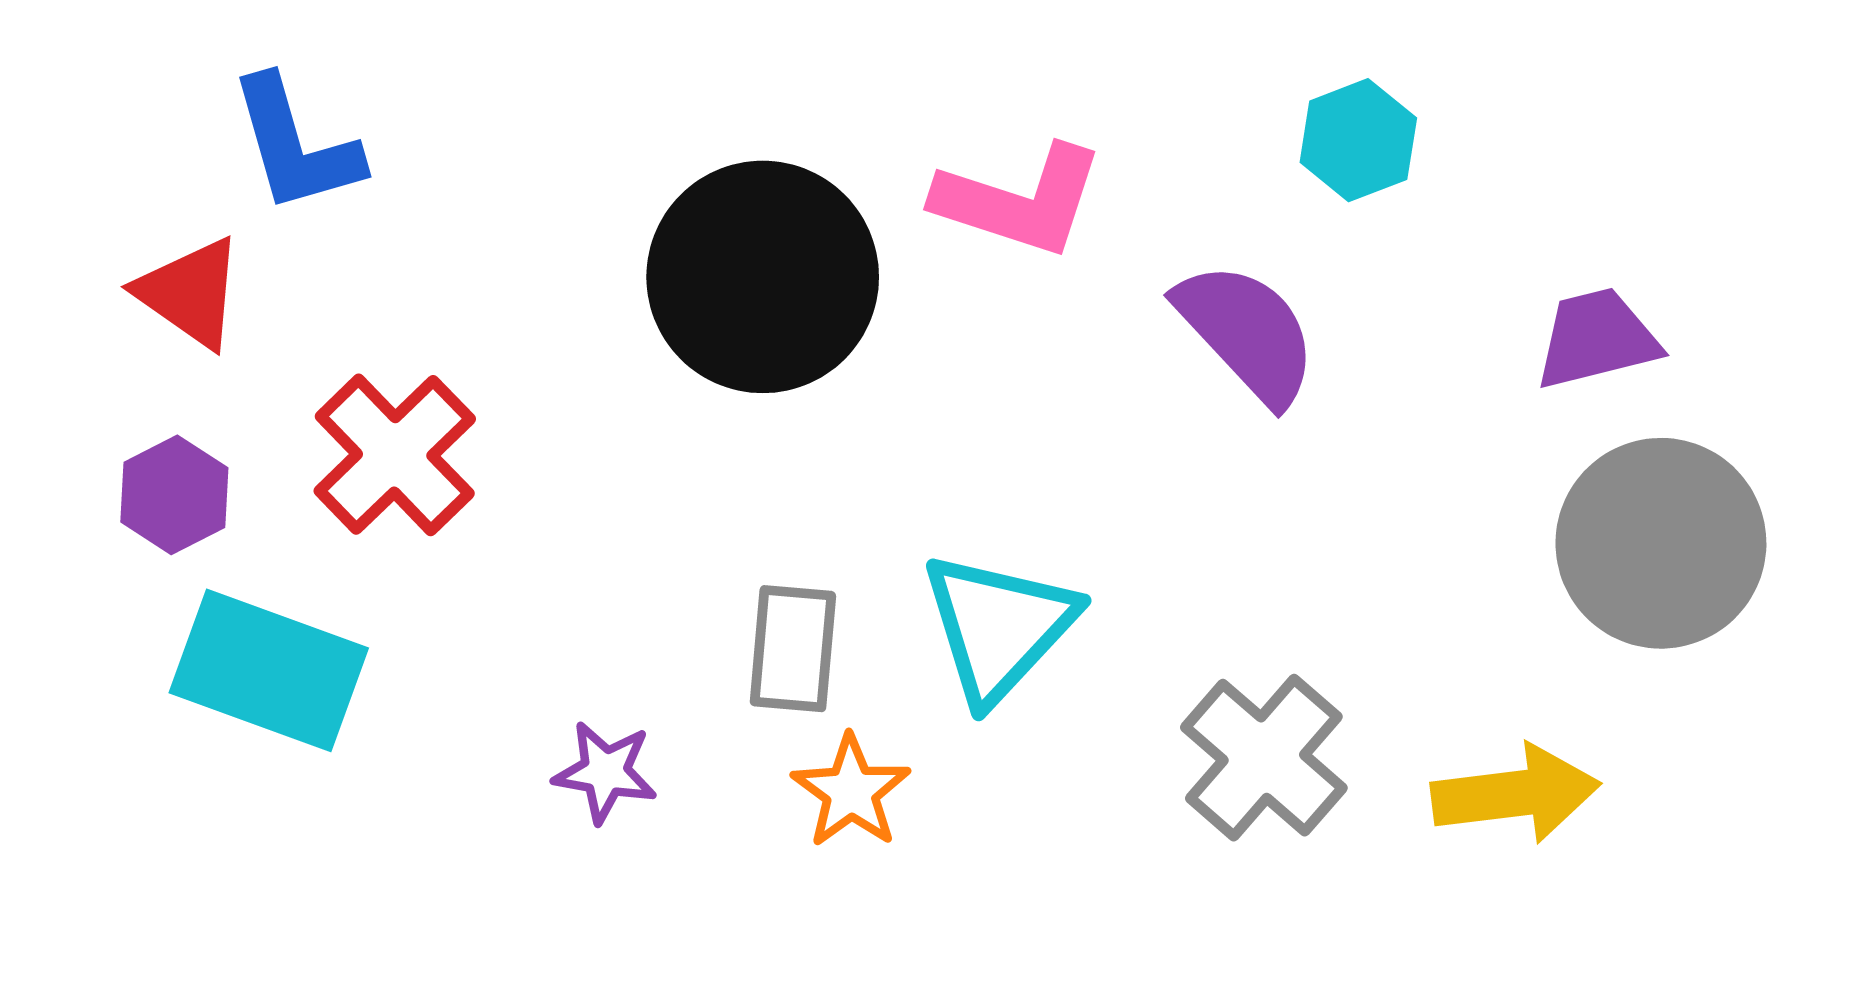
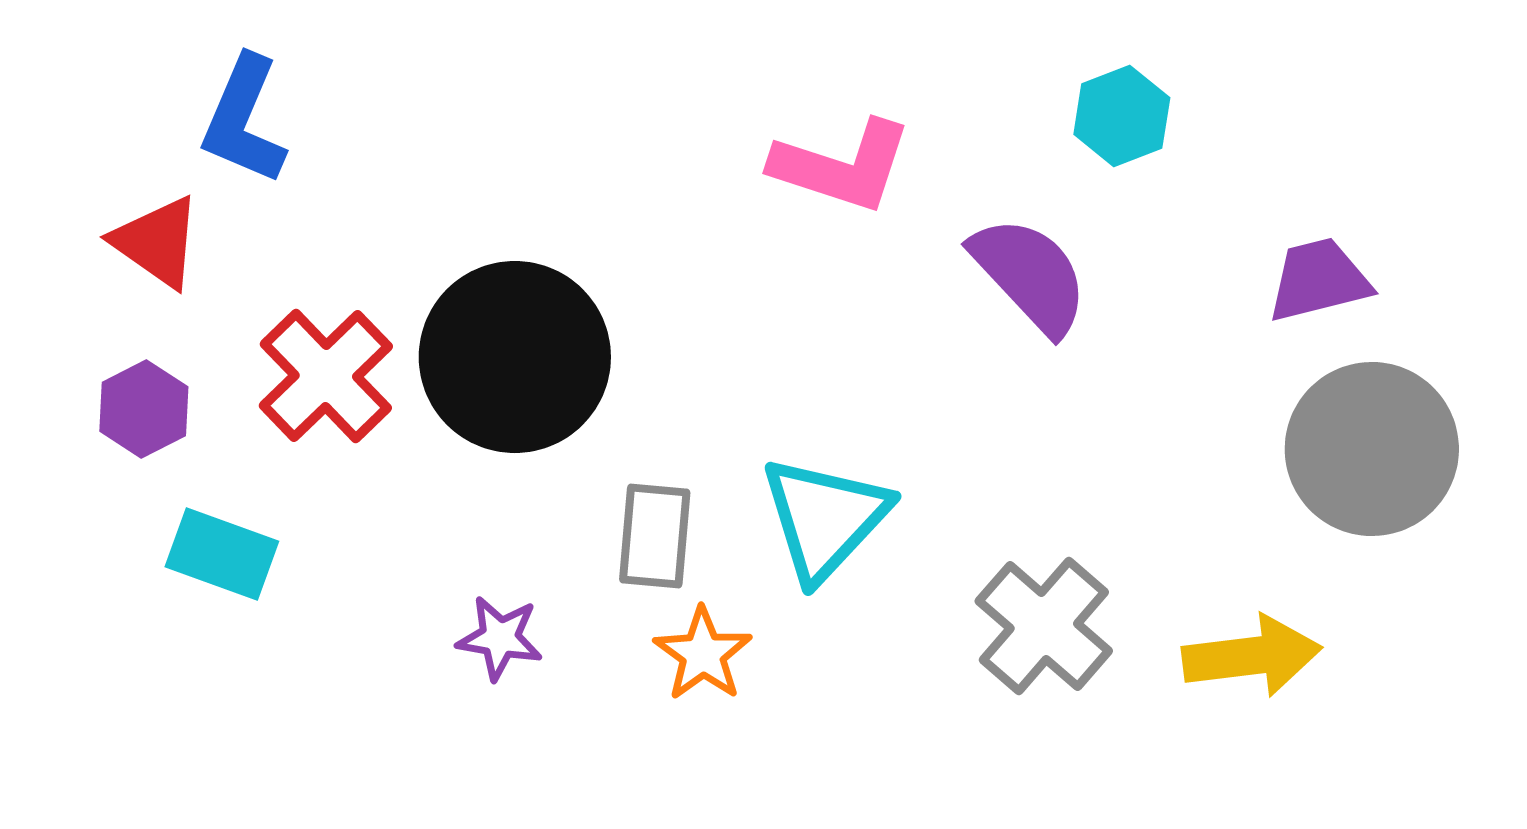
blue L-shape: (295, 145) -> (244, 120), turned 39
black circle: (763, 277) -> (515, 357), moved
cyan rectangle: (269, 670) -> (222, 554), size x0.7

